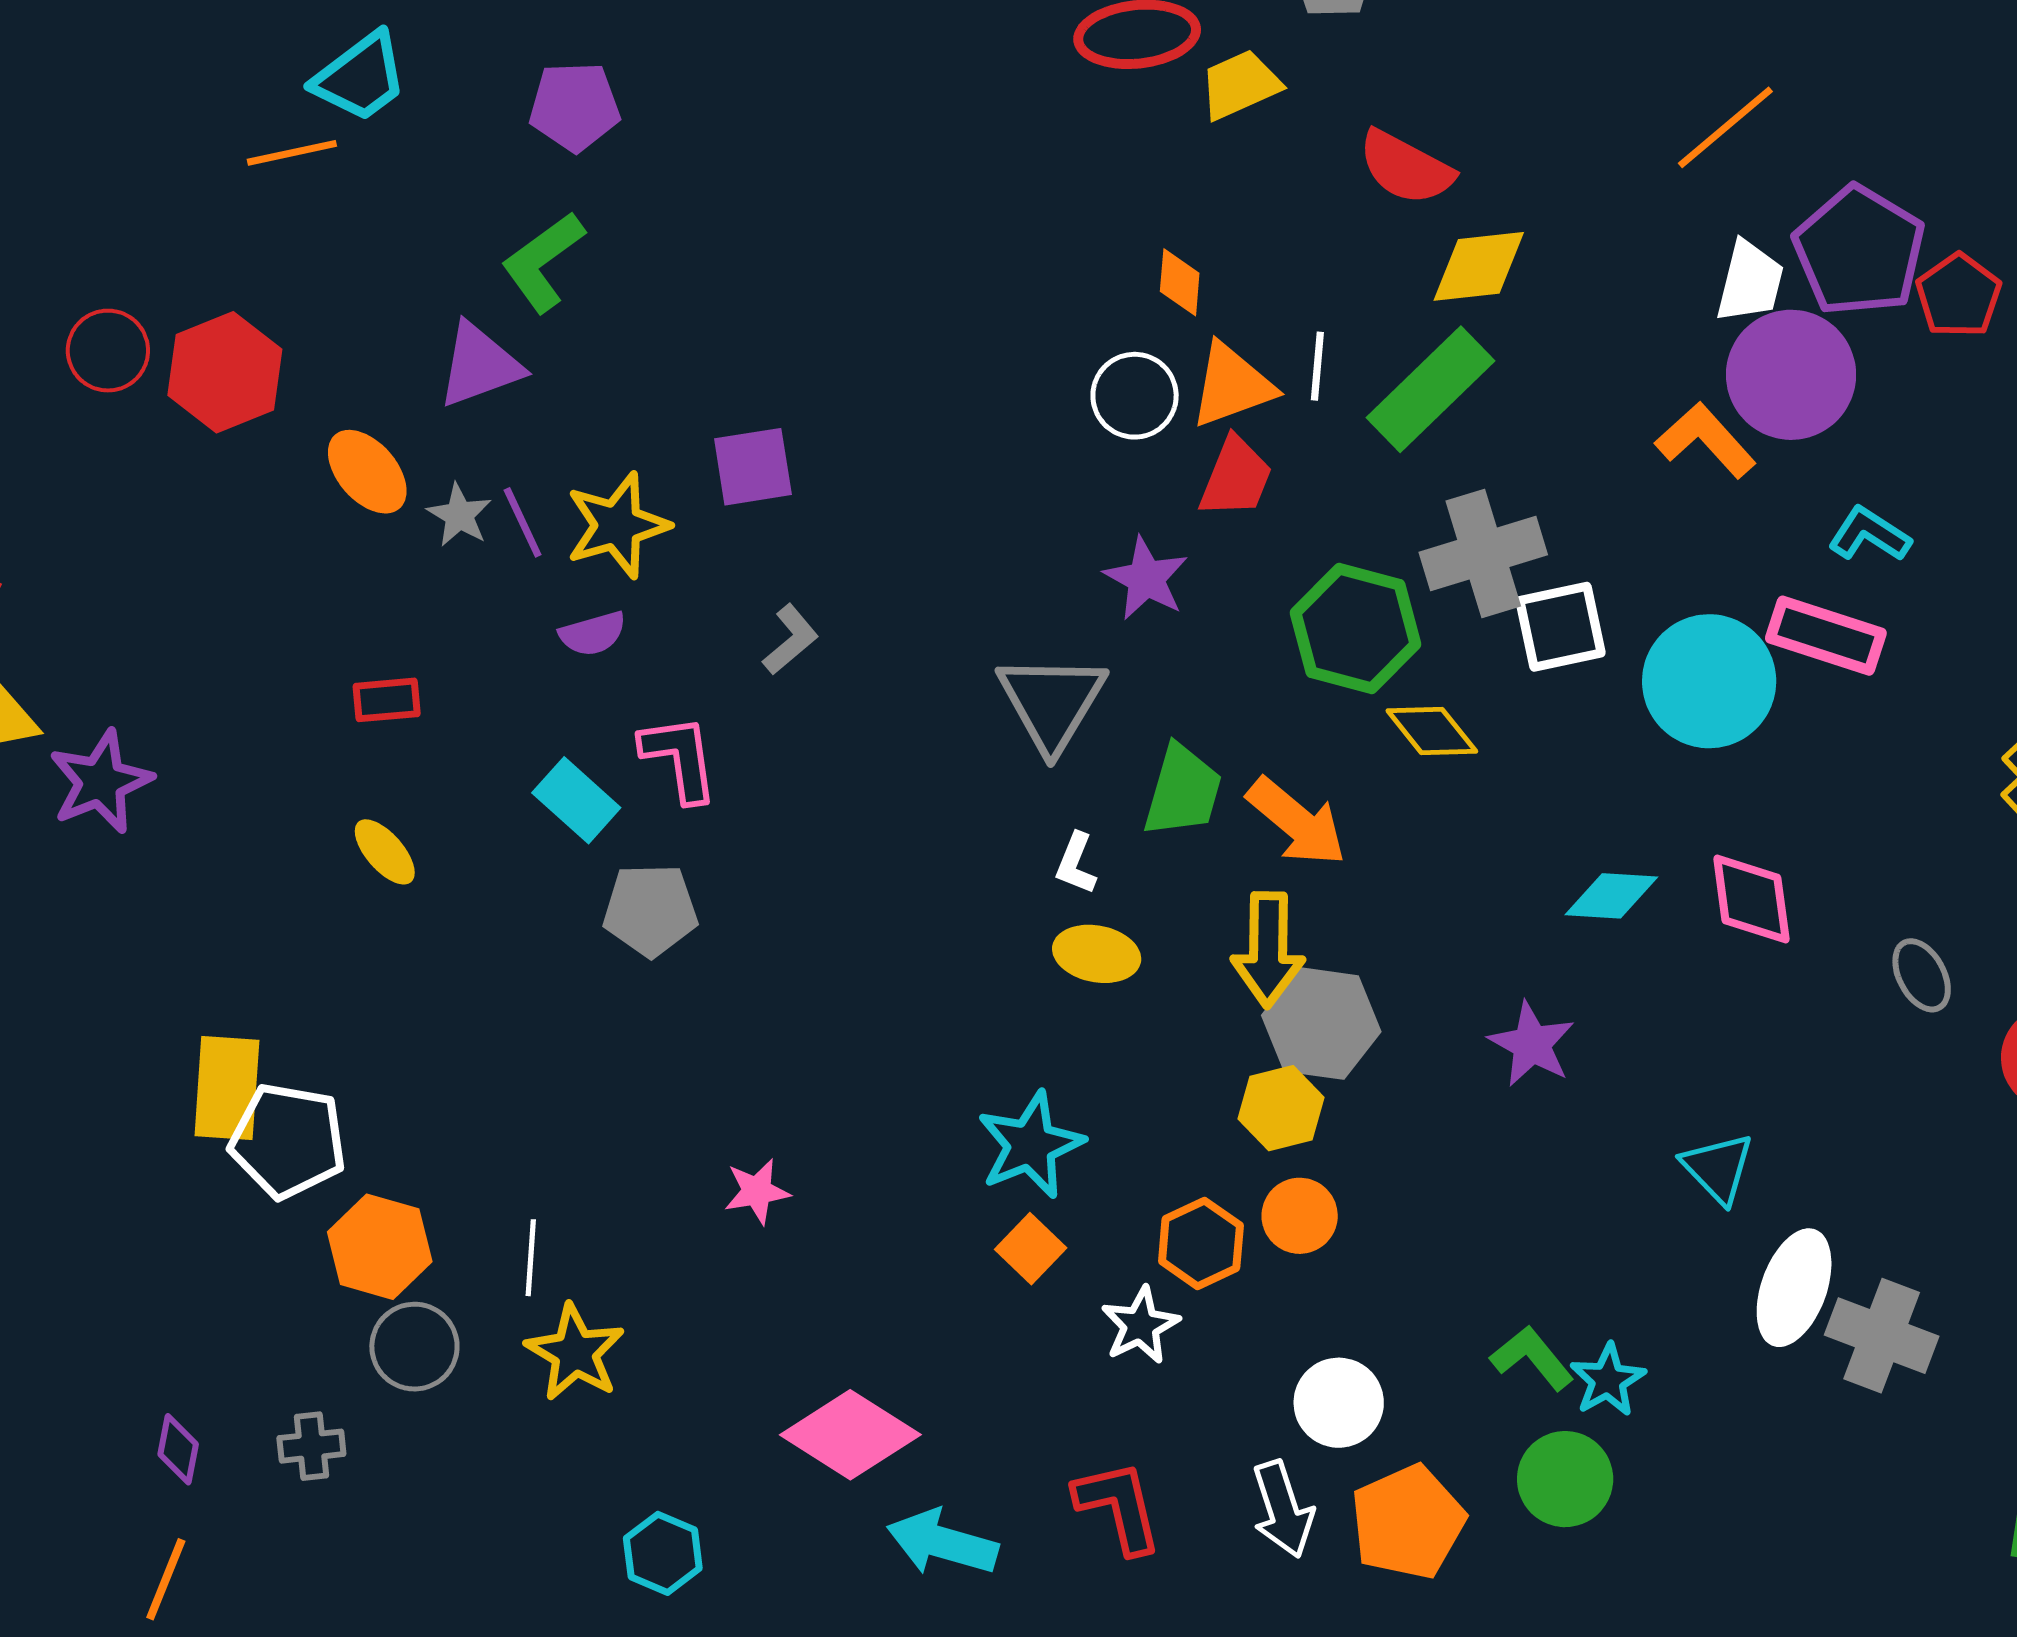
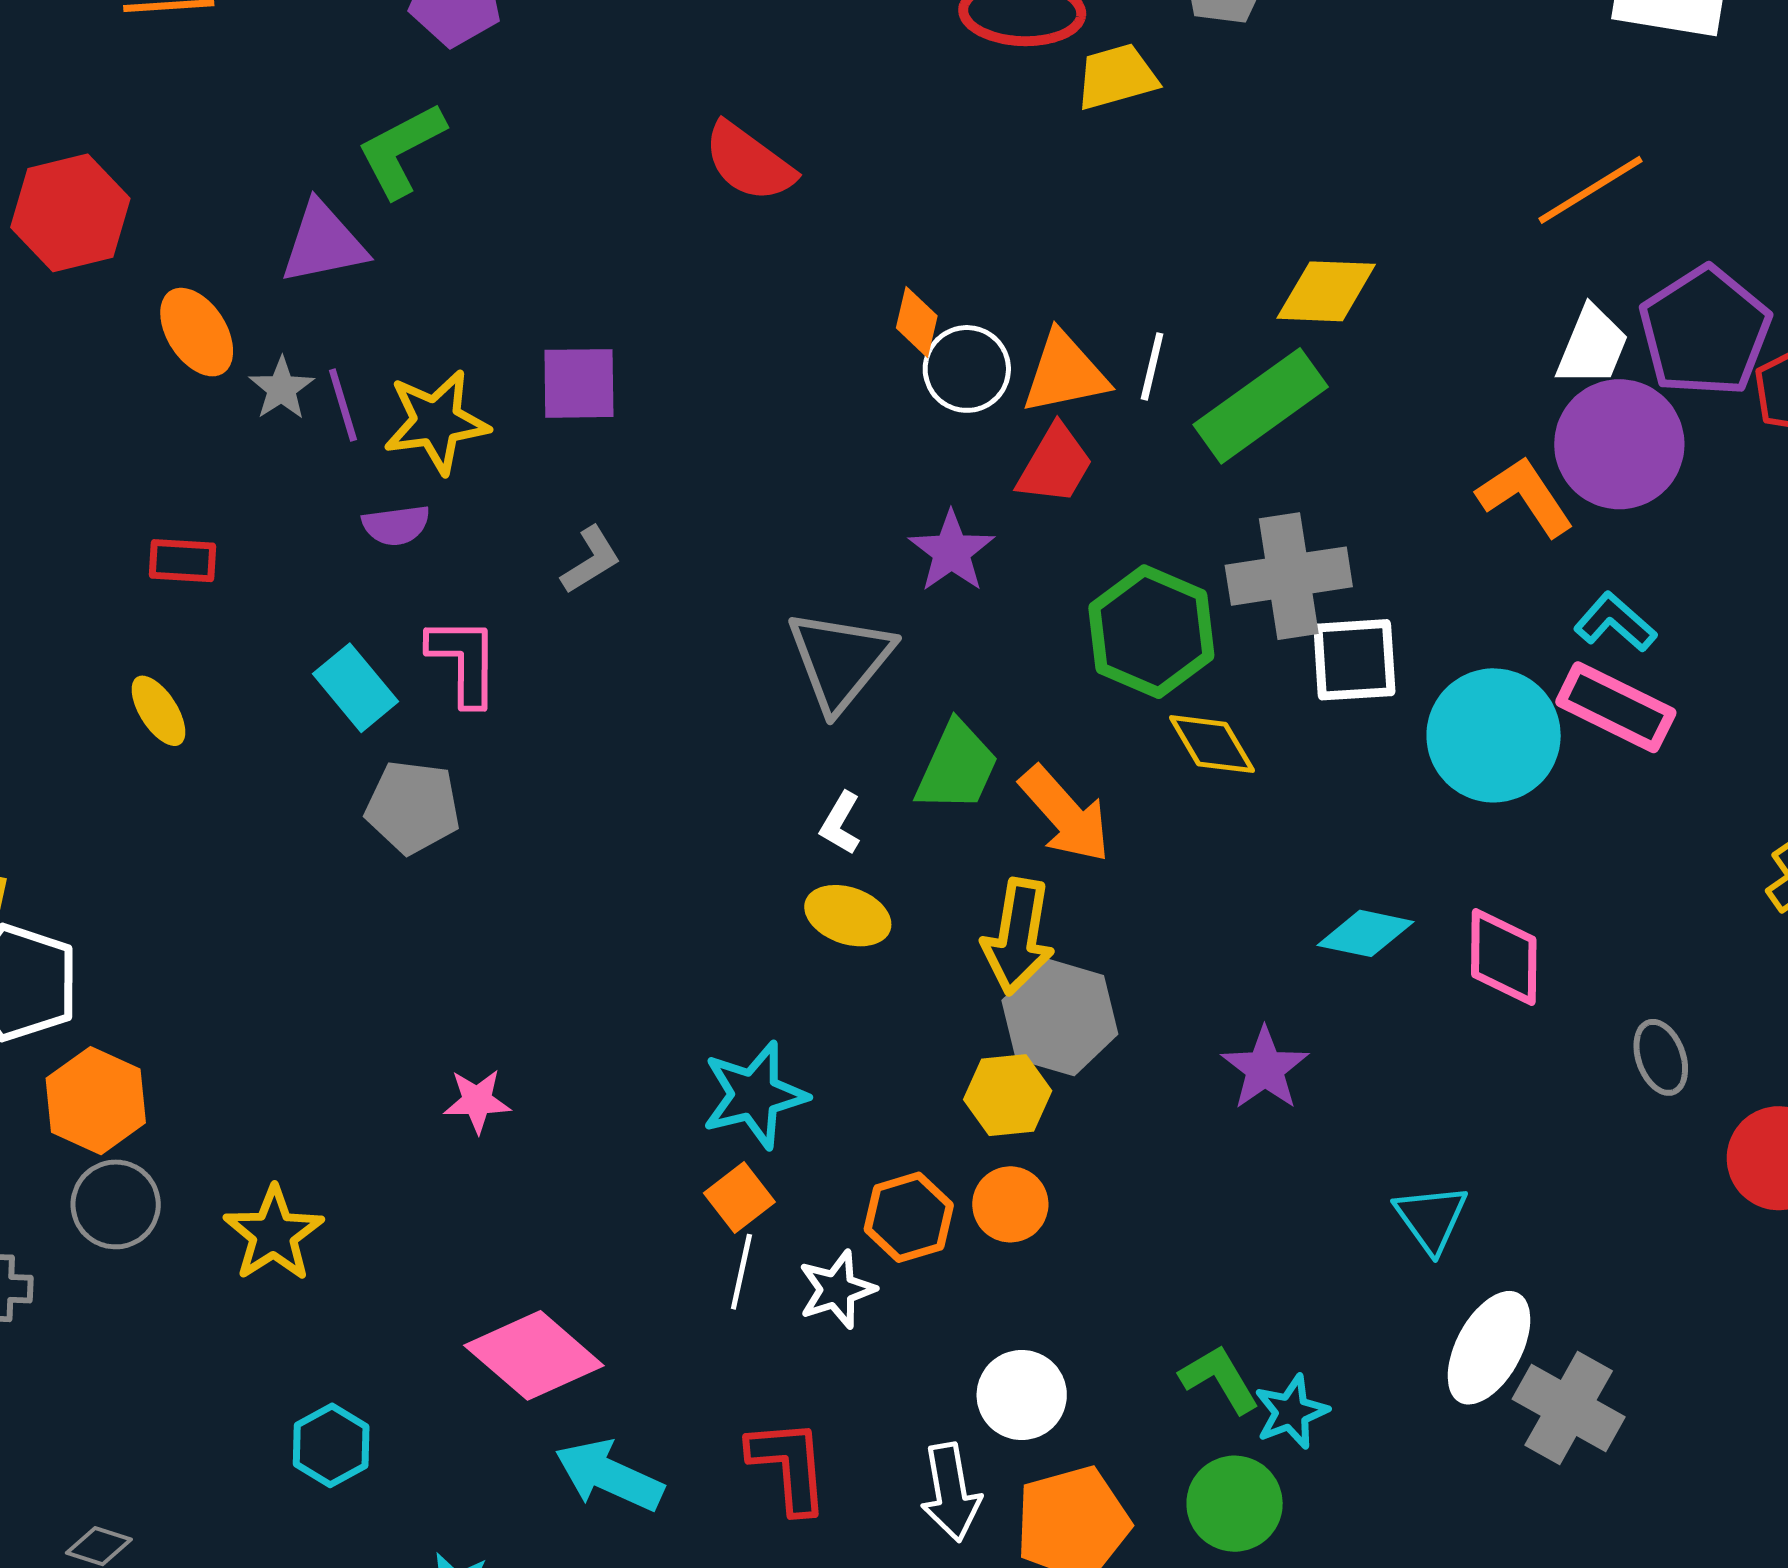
red semicircle: (1406, 168) -> (749, 162), moved
orange diamond: (1180, 282) -> (917, 322), moved
cyan L-shape: (1869, 534) -> (1615, 622), moved
white line: (531, 1258) -> (741, 1272), moved

